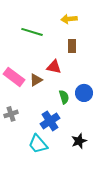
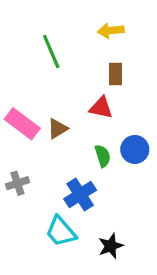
green line: (32, 32) -> (51, 51), turned 50
red triangle: (54, 67) -> (101, 108), moved
black star: (79, 141) -> (111, 246), moved

